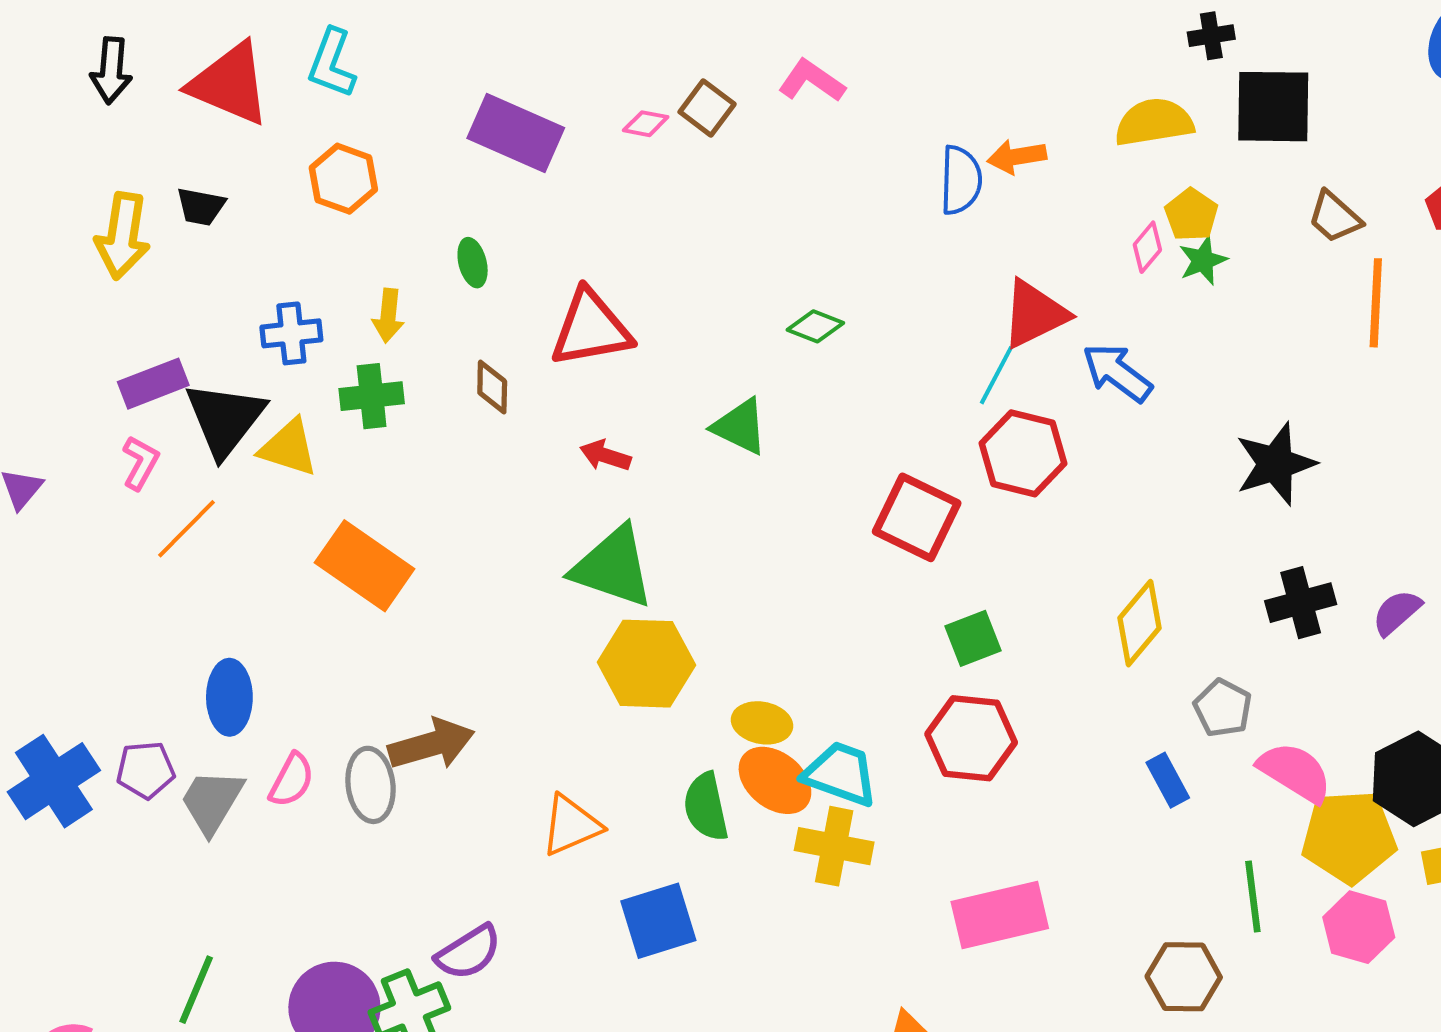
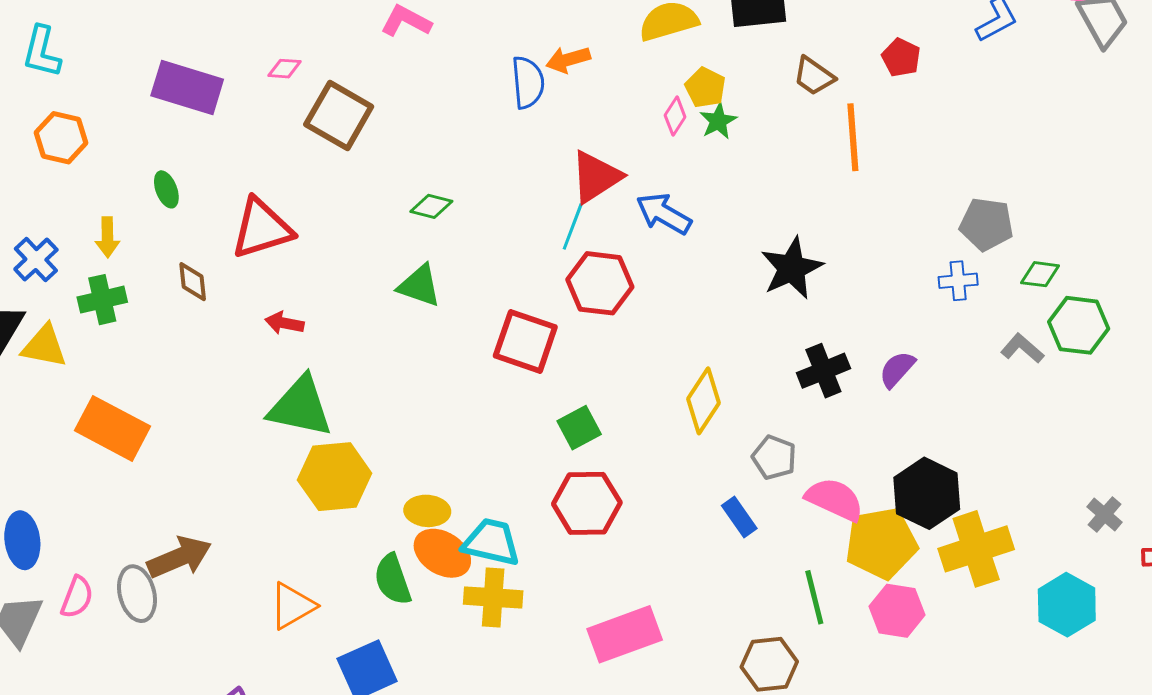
brown square: (707, 108) -> (339, 115), moved, size x1.6
blue cross: (291, 333) -> (36, 260), turned -30
green triangle: (740, 426) -> (419, 286), moved

